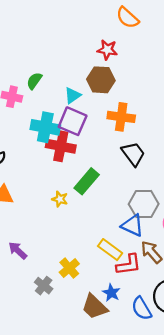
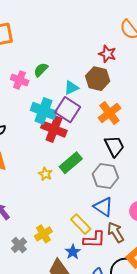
orange cross: (121, 117) -> (109, 113), turned 35
gray hexagon: (144, 204) -> (105, 176), moved
blue star: (111, 293) -> (73, 252), moved

